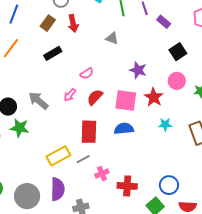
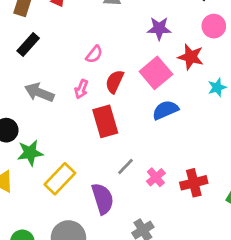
black rectangle: (53, 53) -> (28, 45), moved
pink square: (126, 100) -> (156, 73), turned -30
gray arrow: (38, 101) -> (39, 92), moved
red rectangle: (89, 132) -> (105, 121), moved
yellow rectangle: (58, 156) -> (60, 179), moved
purple semicircle: (58, 189) -> (103, 199), moved

